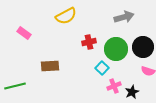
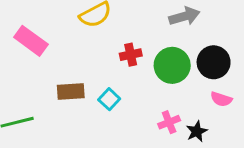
pink rectangle: (24, 33) -> (31, 41), size x1.5
cyan square: (102, 68) -> (109, 99), moved

